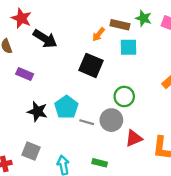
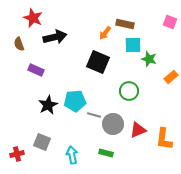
green star: (143, 18) -> (149, 59), moved
black arrow: (45, 39) -> (55, 37), turned -45
cyan pentagon: (66, 107) -> (75, 101), turned 30
black star: (37, 111) -> (48, 105), turned 30
gray circle: (111, 120) -> (113, 124), moved

